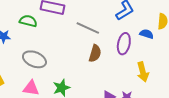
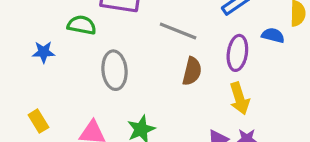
gray ellipse: (34, 59) -> (114, 70), moved, turned 65
yellow arrow: (143, 72) -> (239, 98), moved

